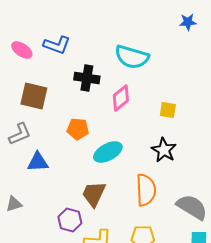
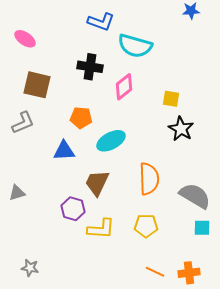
blue L-shape: (57, 45) -> (101, 22), moved
black star: (164, 150) -> (181, 129), moved
blue triangle: (38, 162) -> (64, 151), moved

